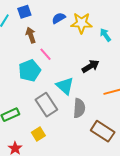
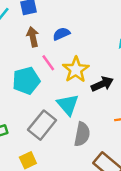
blue semicircle: (59, 18) -> (61, 34), moved
yellow star: (81, 23) -> (76, 70), moved, turned 30
gray rectangle: (46, 105) -> (42, 125), turned 65

